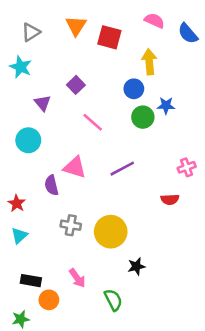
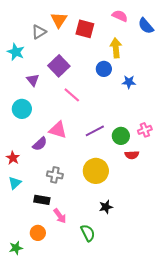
gray triangle: (31, 32) -> (39, 32), moved
purple square: (76, 85) -> (59, 66), size x1.5
green circle: (143, 117) -> (121, 136), moved
purple semicircle: (51, 185) -> (40, 144), turned -119
yellow circle: (111, 232) -> (96, 171), moved
black rectangle: (31, 281) -> (42, 200), moved

